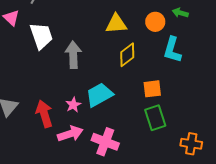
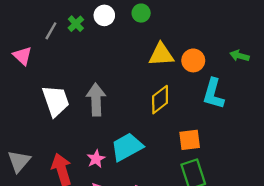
green arrow: (180, 13) -> (239, 56), moved
yellow triangle: (116, 24) -> (161, 55), moved
white trapezoid: (41, 36) -> (56, 101), moved

